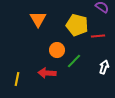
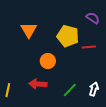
green line: (74, 61) -> (70, 90), moved
white arrow: (104, 67) -> (94, 89), moved

